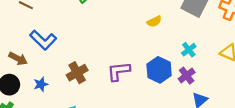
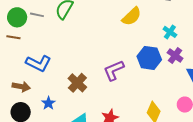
yellow semicircle: (154, 21) -> (132, 16), size x1.5

